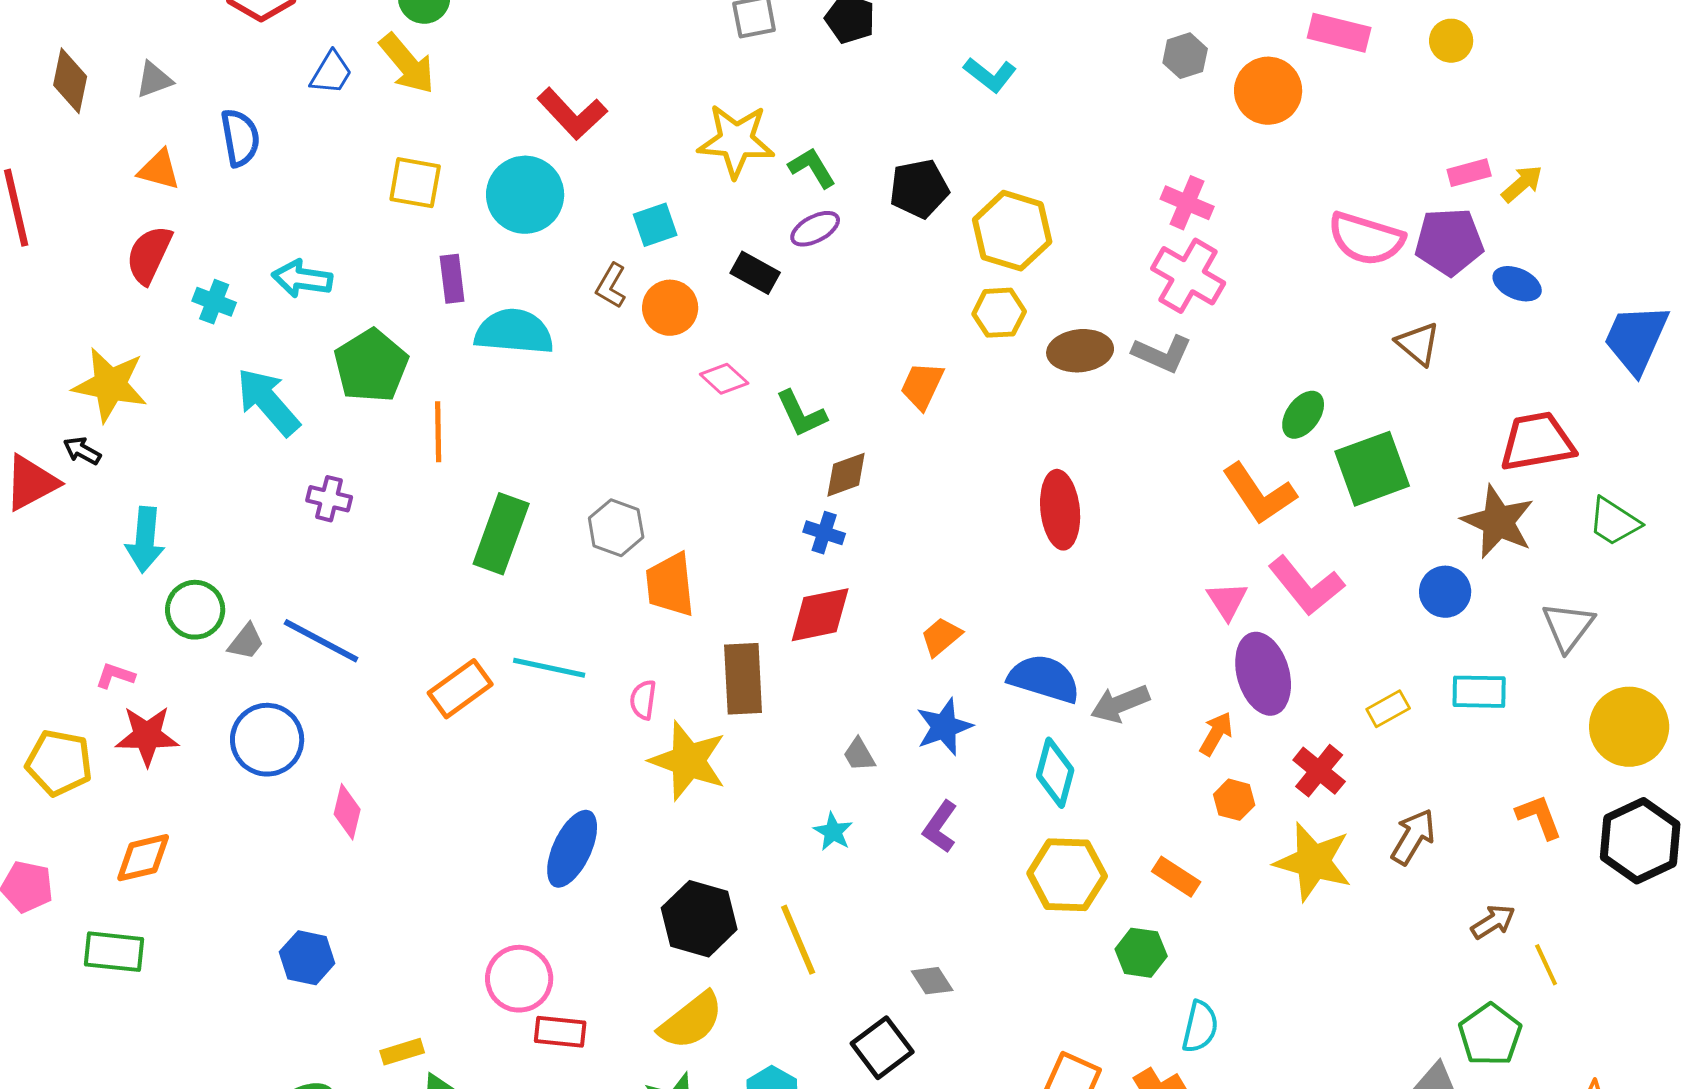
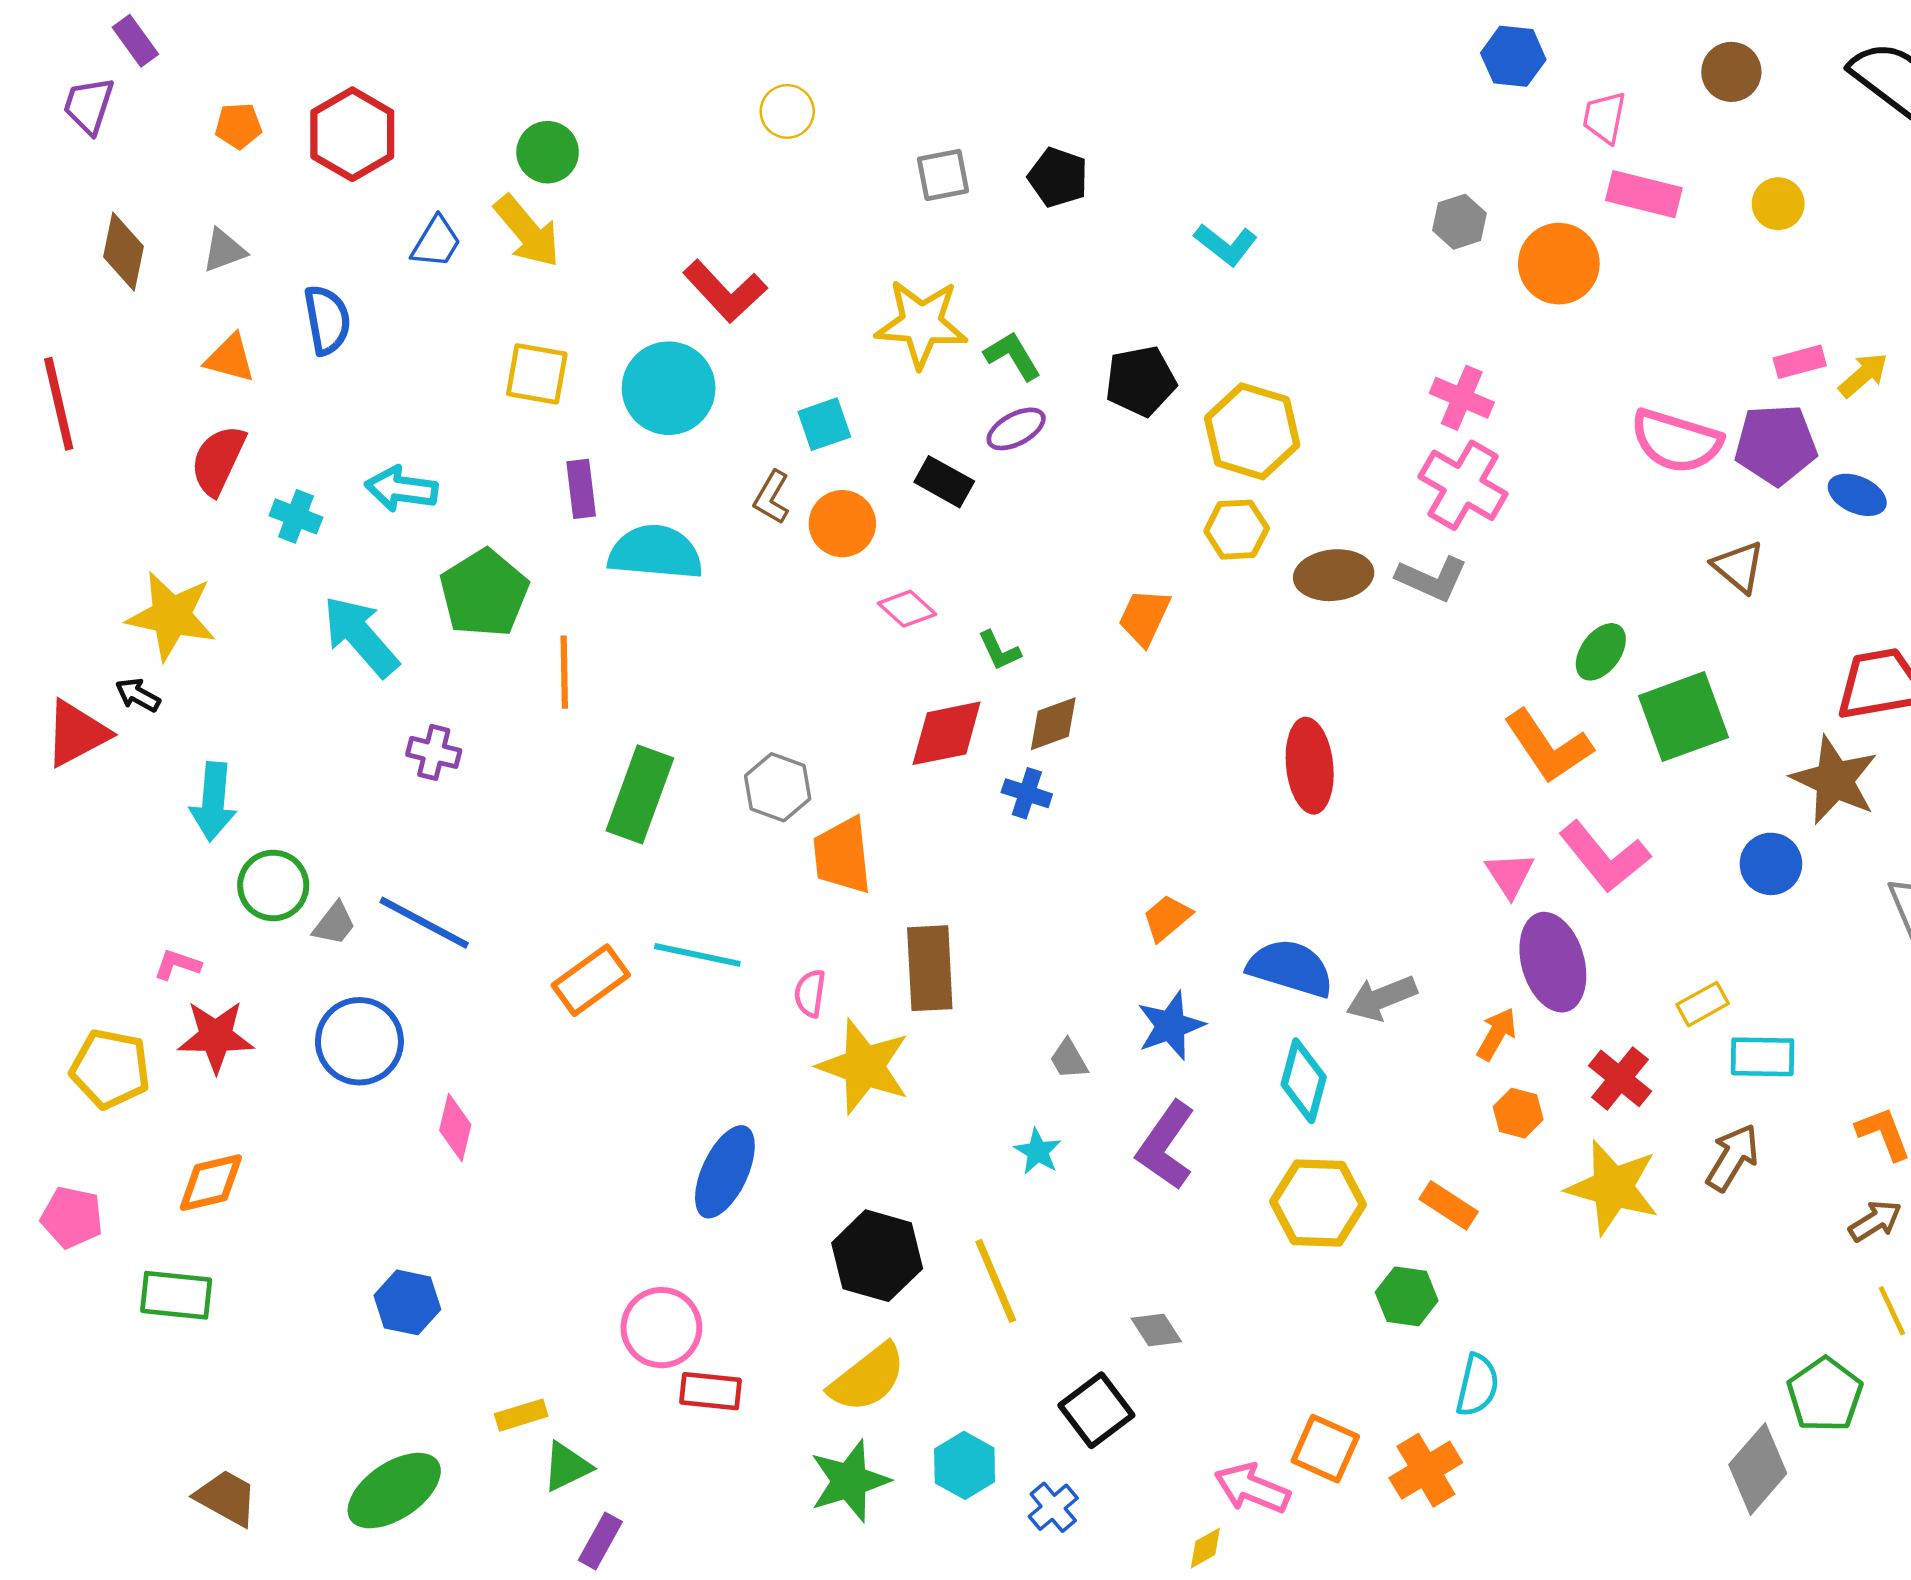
green L-shape: (801, 414) -> (999, 651), size x0.7
red diamond: (820, 615) -> (947, 733), moved
cyan rectangle: (1479, 692) -> (1763, 1057), moved
purple L-shape: (940, 827) -> (1166, 1145), size x1.4
brown arrow: (1493, 922) -> (1875, 1221), moved

